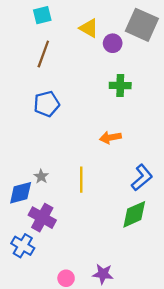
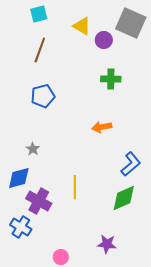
gray star: (41, 176) -> (33, 149), moved
yellow line: (81, 180) -> (75, 187), moved
purple star: (103, 274) -> (107, 244), moved

